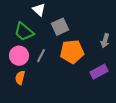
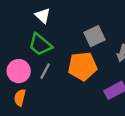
gray square: (60, 27) -> (94, 36), moved
green trapezoid: (24, 32) -> (40, 45), moved

